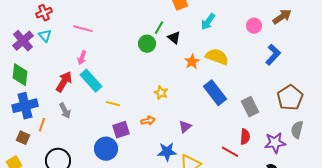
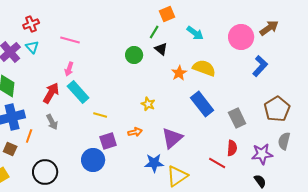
cyan arrow: (208, 22) -> (195, 33), turned -90
pink circle: (254, 26) -> (241, 37), size x1.6
green line: (159, 28) -> (154, 32), moved
purple triangle: (185, 127) -> (172, 138), size x1.6

